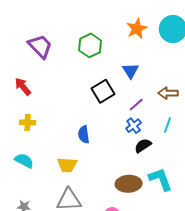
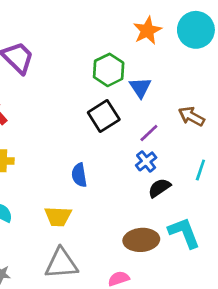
green hexagon: (90, 45) -> (109, 70), moved
brown arrow: (168, 93) -> (191, 116), turned 30
cyan line: (168, 125) -> (200, 170), moved

